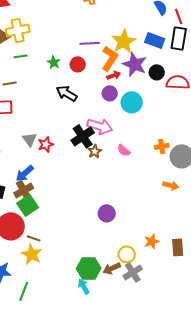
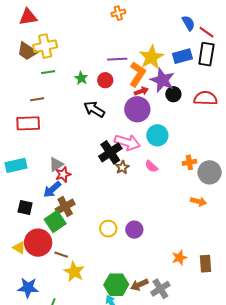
red line: (179, 16) -> (206, 32), turned -35
blue rectangle: (155, 40) -> (182, 56), turned -36
black circle: (157, 72) -> (173, 94), moved
purple circle: (110, 93) -> (137, 109), size x1.6
cyan circle: (132, 102) -> (157, 135), moved
gray triangle: (30, 139) -> (56, 164), moved, turned 35
red star: (46, 144) -> (63, 174), moved
brown cross: (24, 190) -> (65, 206), moved
yellow star: (32, 254) -> (74, 272), moved
yellow circle: (127, 254) -> (108, 229), moved

